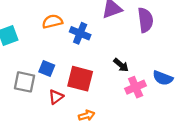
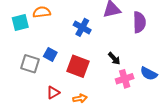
orange semicircle: (52, 21) -> (42, 12), moved
red triangle: (56, 97) -> (53, 93), moved

